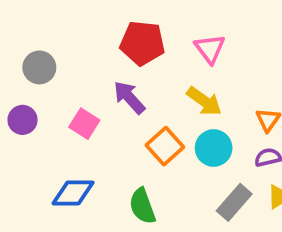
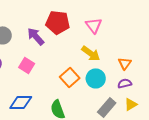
purple arrow: (129, 97) -> (36, 36), moved

